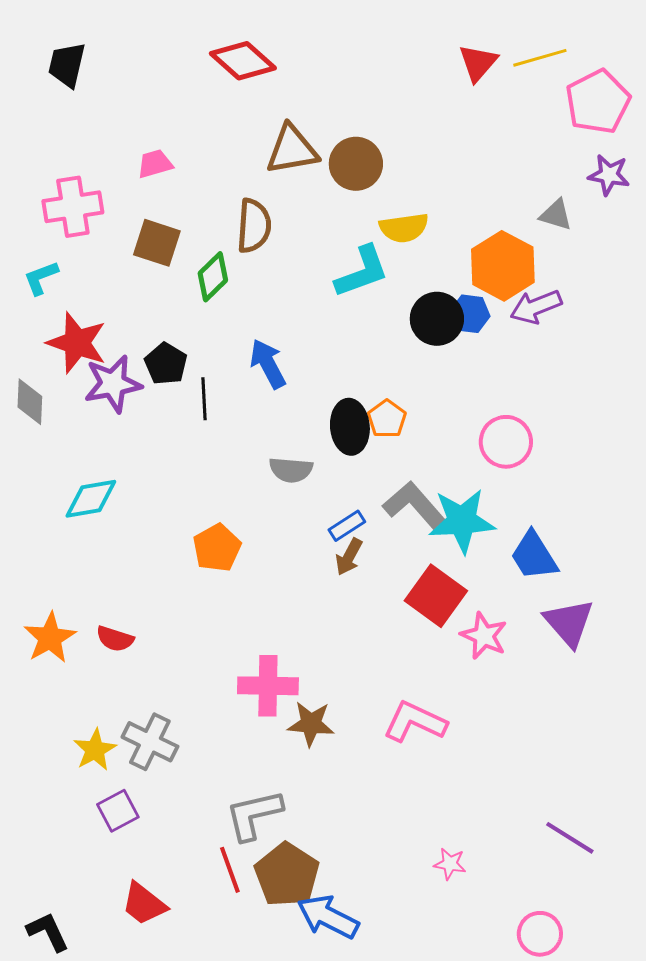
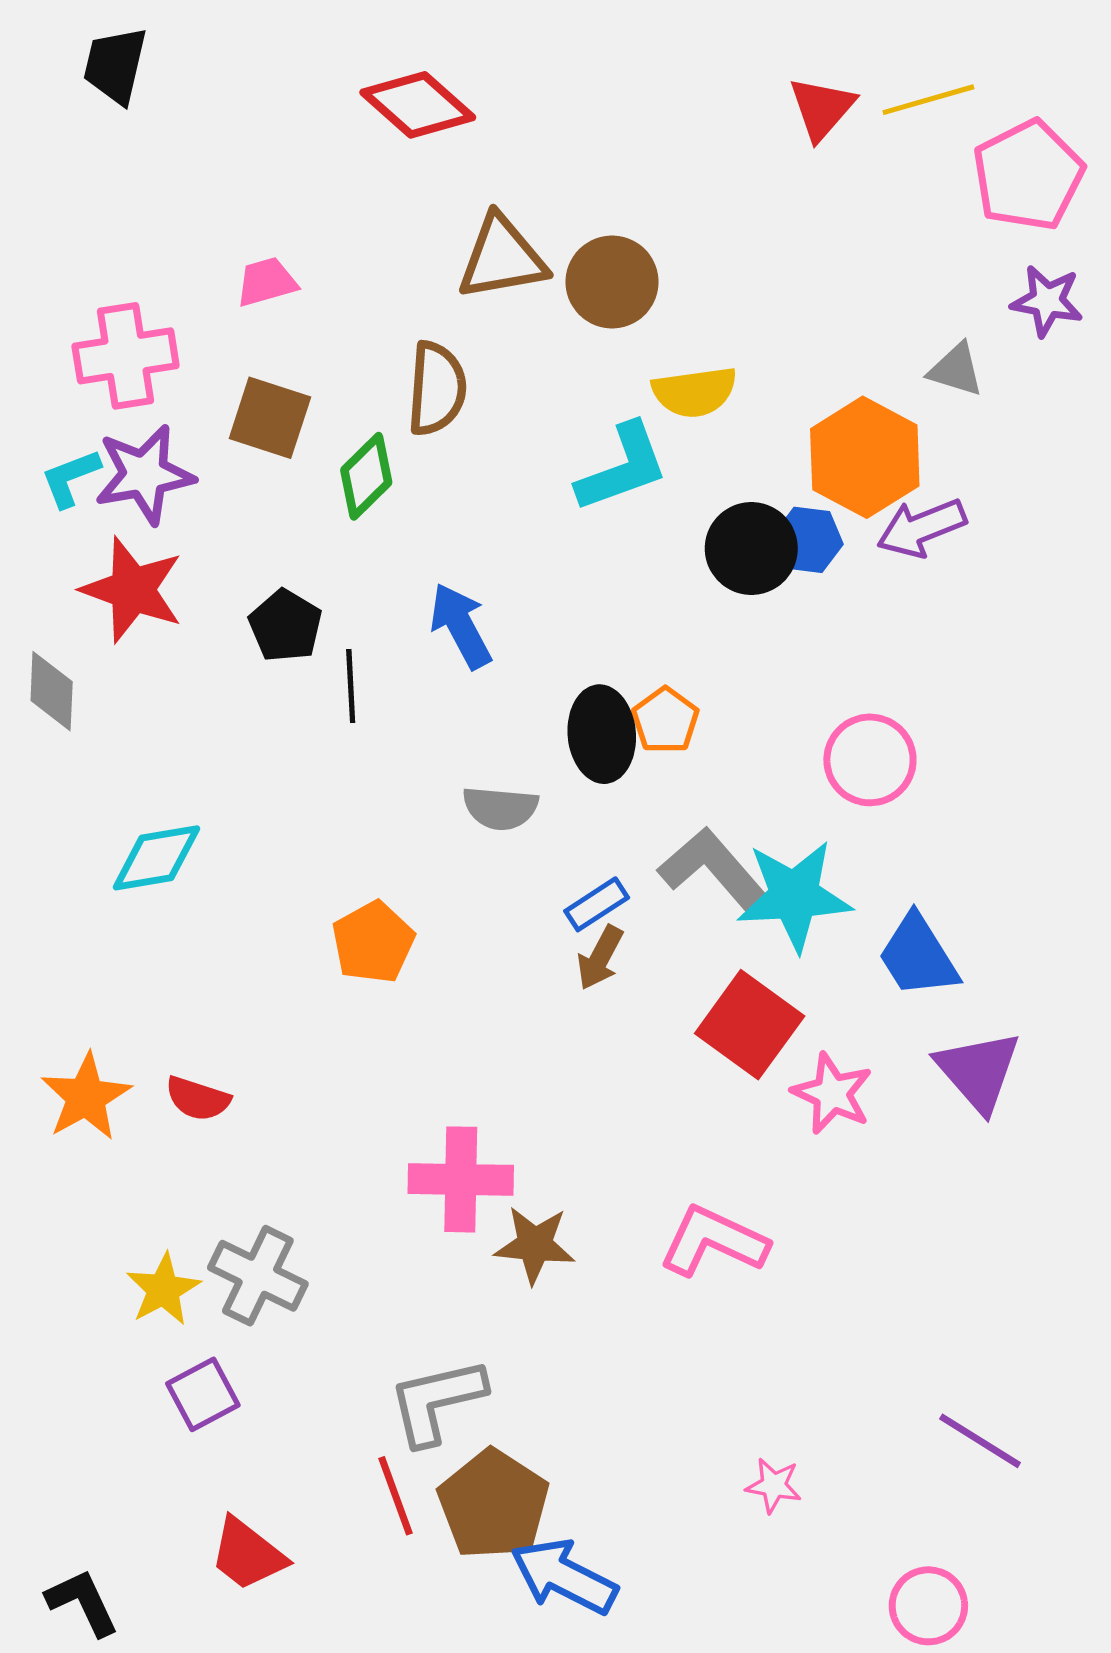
black trapezoid: (67, 65) -> (115, 65), moved
purple star: (113, 384) -> (144, 475), moved

